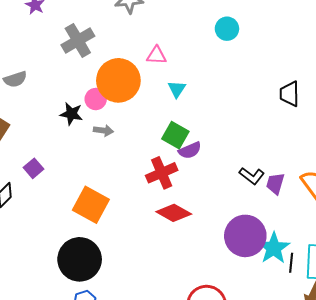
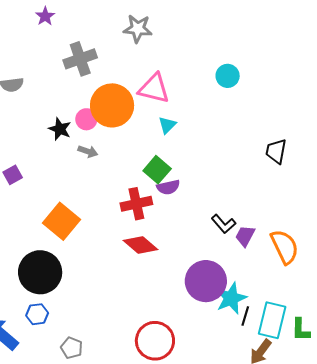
pink triangle: (156, 55) -> (154, 88), size x1.6

